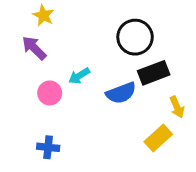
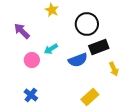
yellow star: (43, 15) -> (52, 10), moved
yellow rectangle: (158, 138) -> (90, 97), moved
blue cross: (48, 147) -> (31, 95), turned 32

